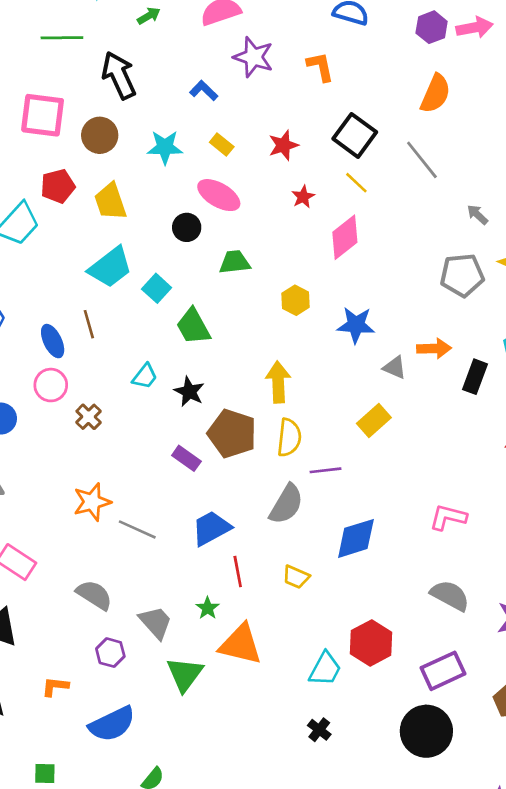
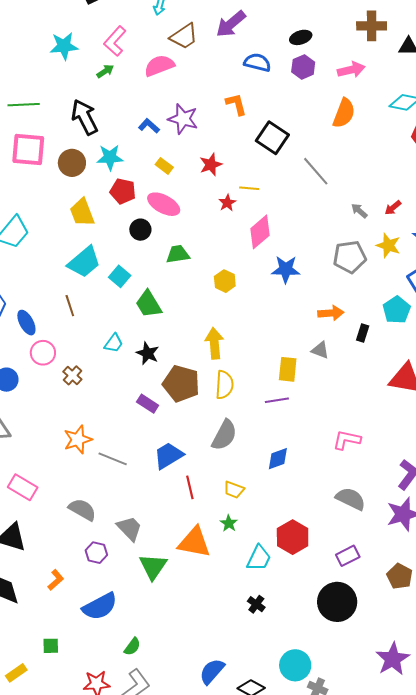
purple hexagon: (432, 27) -> (303, 67), moved
green line: (62, 38) -> (24, 105), moved
purple star: (253, 57) -> (183, 119), moved
orange semicircle: (435, 94) -> (344, 113), moved
black square: (355, 135) -> (272, 138), moved
cyan star: (165, 147) -> (110, 157), moved
yellow line: (356, 183) -> (249, 188), moved, turned -36
red pentagon: (58, 186) -> (123, 191), moved, turned 30
blue star: (356, 325) -> (286, 269), moved
blue ellipse: (53, 341) -> (26, 323), moved
gray triangle: (395, 368) -> (320, 350), moved
black rectangle: (475, 377) -> (363, 333), size x0.7
yellow rectangle: (374, 421) -> (288, 369), turned -40
purple line: (325, 470) -> (277, 400), moved
blue diamond: (356, 538) -> (278, 459), size x0.7
green star: (208, 608) -> (229, 523), moved
purple rectangle: (443, 671) -> (348, 556), size x0.7
orange L-shape: (55, 687) -> (56, 580), turned 135

